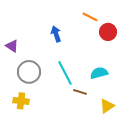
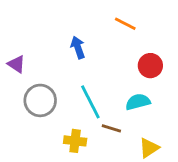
red circle: (108, 32) -> (150, 66), moved
yellow cross: (21, 101) -> (75, 141), moved

